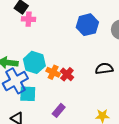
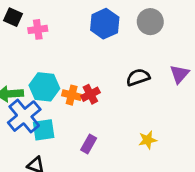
pink cross: (29, 19) -> (38, 29), moved
red cross: (67, 74) -> (90, 94), turned 32

